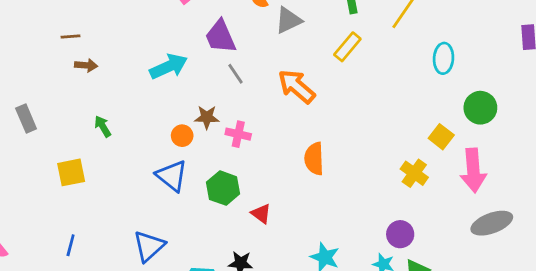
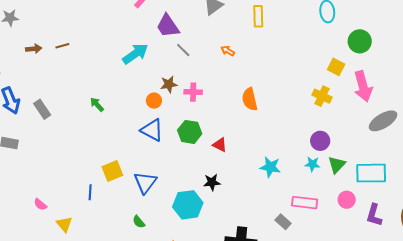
yellow rectangle: (347, 47) -> (258, 16), turned -30
brown arrow: (86, 65) -> (34, 49), moved
orange arrow: (297, 86) -> (228, 51), size x0.5
yellow square: (71, 172) -> (112, 171), moved

